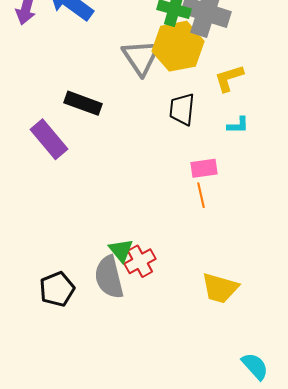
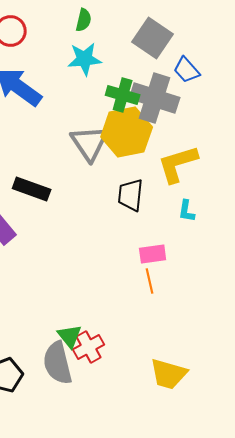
yellow L-shape: (229, 78) -> (178, 164), size x1.4
cyan L-shape: (238, 125) -> (187, 211), turned 100

